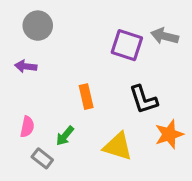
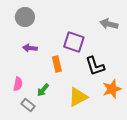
purple square: (127, 45) -> (74, 42), moved
purple arrow: (26, 66) -> (30, 48), moved
yellow triangle: (118, 146) -> (78, 97), turned -45

